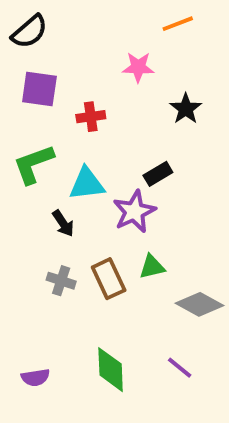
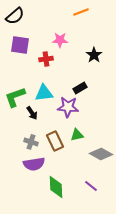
orange line: (178, 24) -> (81, 12), moved
pink star: (138, 67) -> (60, 40), moved
green L-shape: (33, 164) -> (15, 97), moved
purple star: (134, 211) -> (68, 107), turned 30
purple semicircle: (35, 377) -> (34, 164), moved, size x1.5

